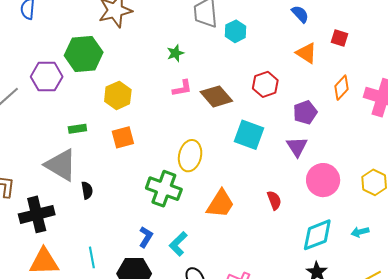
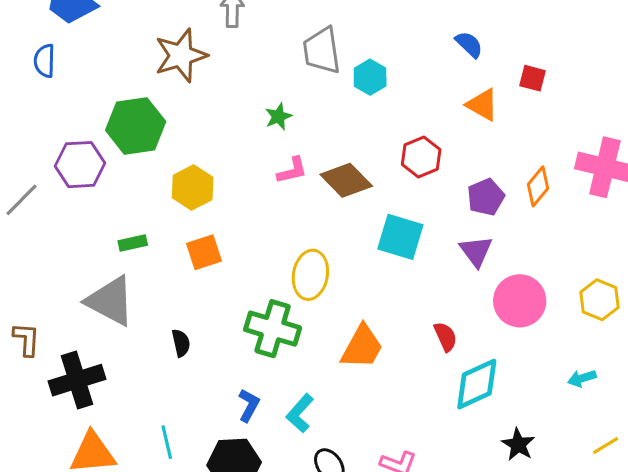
orange diamond: (341, 88) -> (538, 186), moved
black semicircle: (87, 190) -> (181, 343), moved
cyan diamond: (317, 235) -> (477, 384), moved

